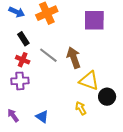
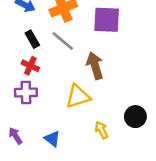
purple square: (94, 20) -> (107, 20), moved
gray line: (48, 55) -> (63, 41), moved
yellow triangle: (89, 81) -> (78, 96), moved, turned -40

